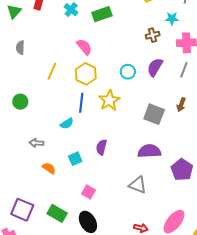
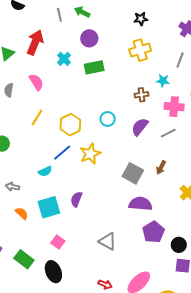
pink semicircle: (84, 47) -> (36, 82), moved
gray line: (184, 70) -> (168, 133), turned 35
cyan circle: (128, 72) -> (108, 119), moved
blue line: (81, 103) -> (62, 153), turned 36
purple semicircle: (149, 151) -> (140, 204), moved
cyan square: (75, 159) -> (49, 207), size x1.6

